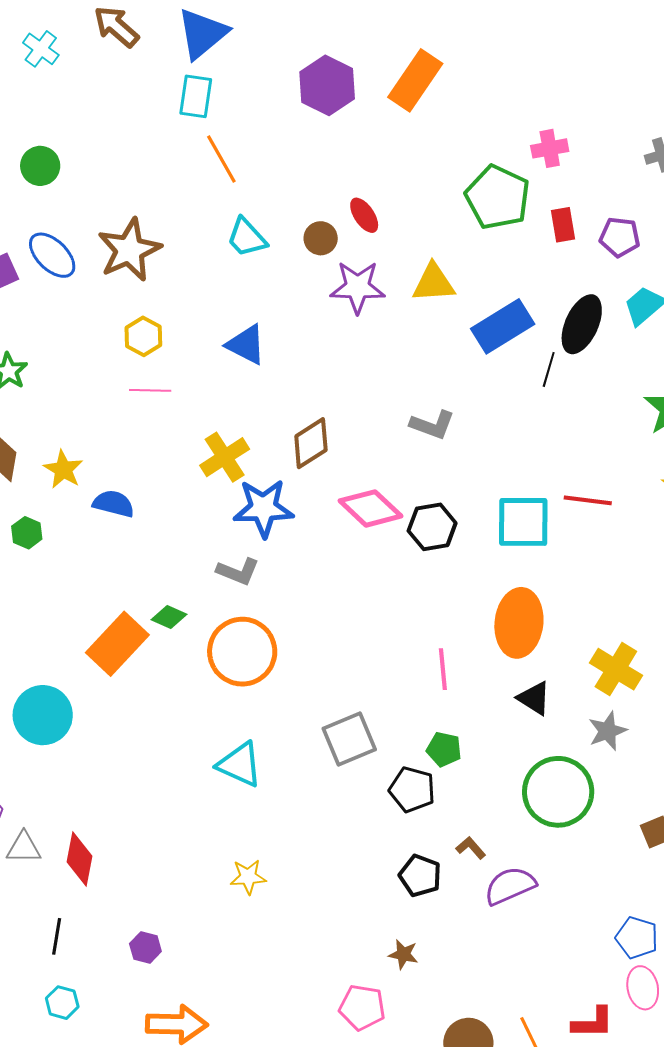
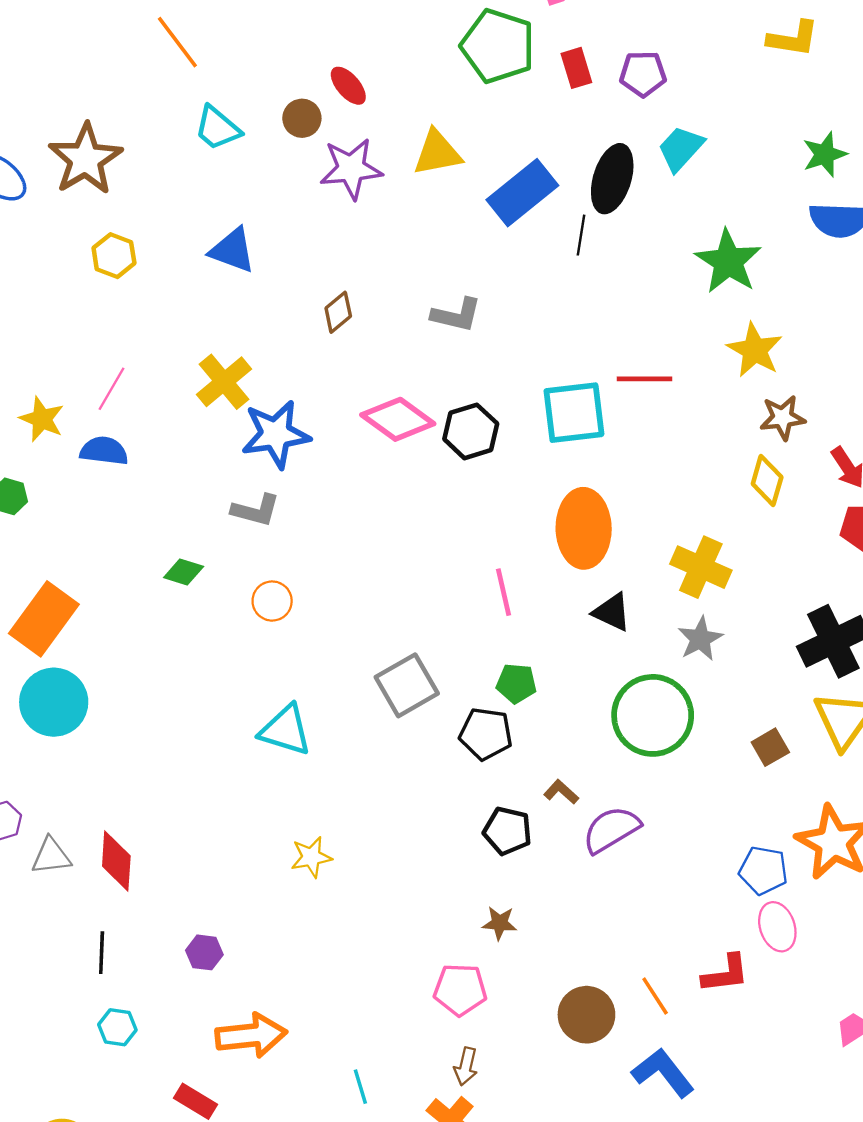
pink line: (150, 390) -> (111, 389), moved, turned -54
brown diamond: (311, 443) -> (338, 312), moved, size x0.7
orange rectangle: (117, 644) -> (44, 619), moved
orange circle: (242, 652) -> (272, 601), size x0.5

